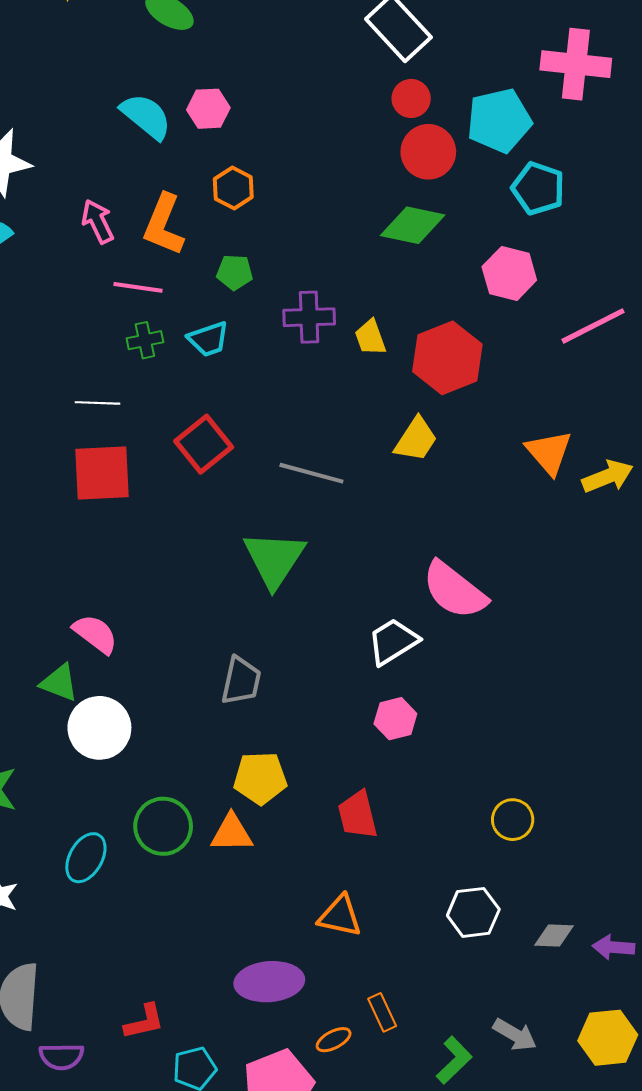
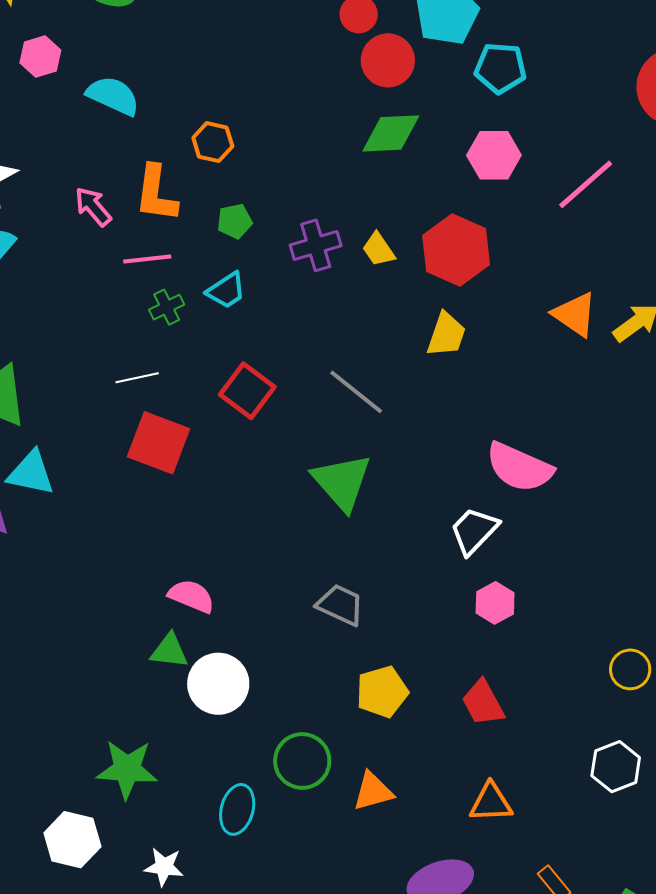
pink hexagon: (208, 109) -> (40, 56), moved
red square: (102, 473) -> (158, 443), turned 38
gray line: (311, 473) -> (356, 392), turned 38
gray trapezoid: (241, 681) -> (340, 605), turned -63
orange triangle: (232, 833) -> (373, 791), moved

